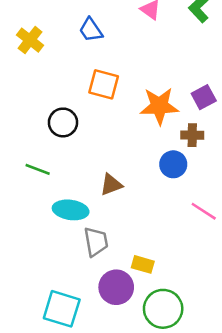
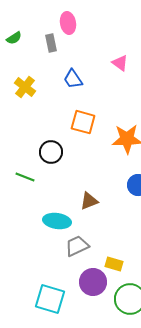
green line: (38, 169) -> (25, 177), moved
gray trapezoid: (96, 242) -> (77, 246), turned -105

